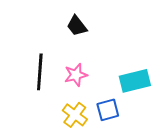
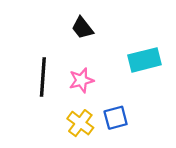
cyan rectangle: (135, 81) -> (145, 60), moved

